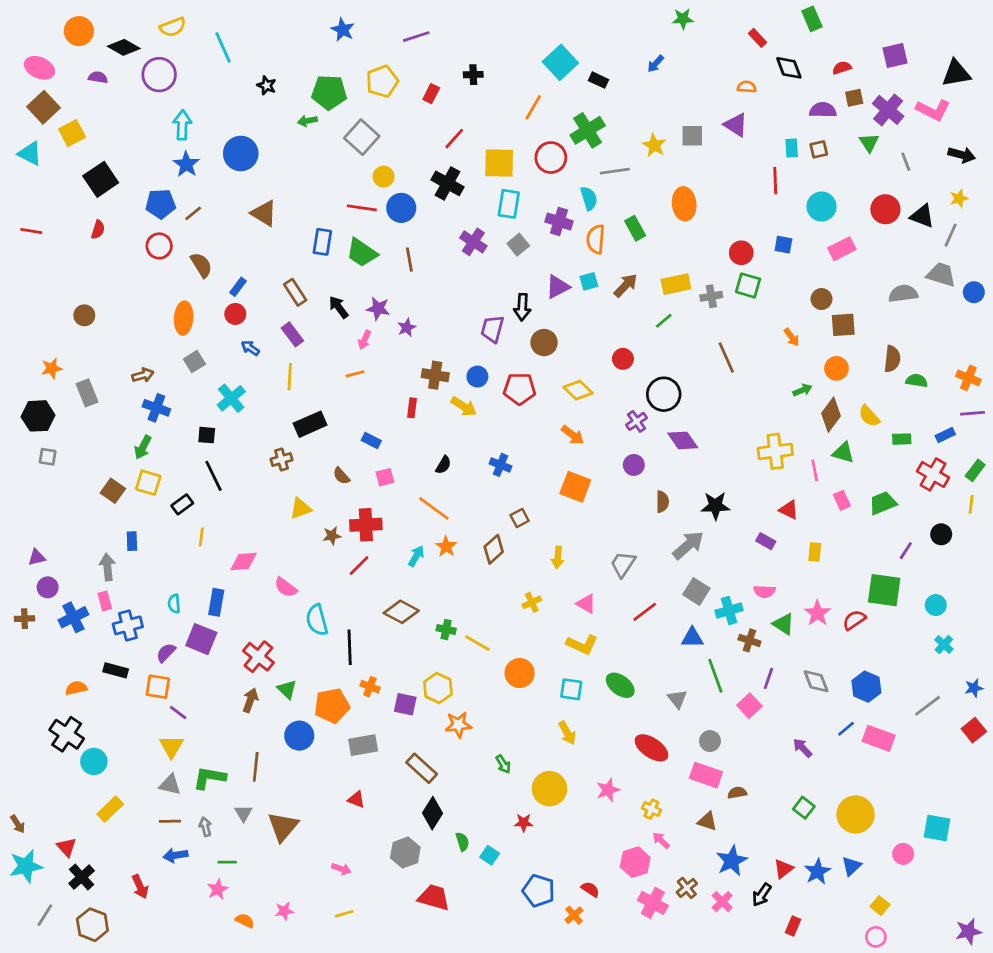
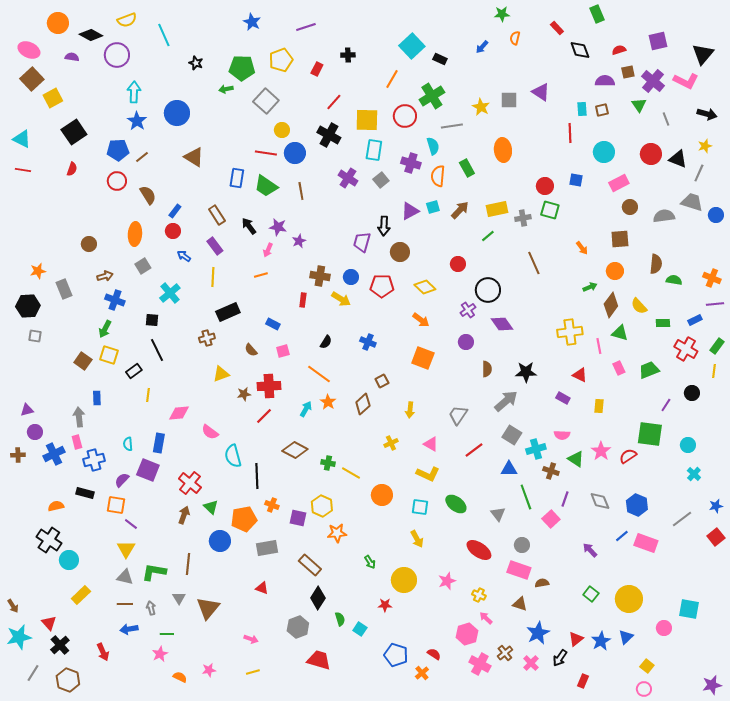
black triangle: (956, 73) -> (703, 54), turned -40
orange semicircle: (747, 87) -> (515, 38), moved, turned -80
cyan triangle: (30, 153) -> (22, 139), moved
brown circle: (821, 299) -> (630, 207), moved
brown circle: (84, 315) -> (89, 244), moved

